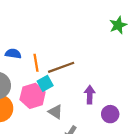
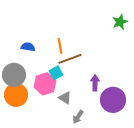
orange line: (36, 63) -> (60, 46), moved
purple circle: (110, 114) -> (113, 100), size x1.6

